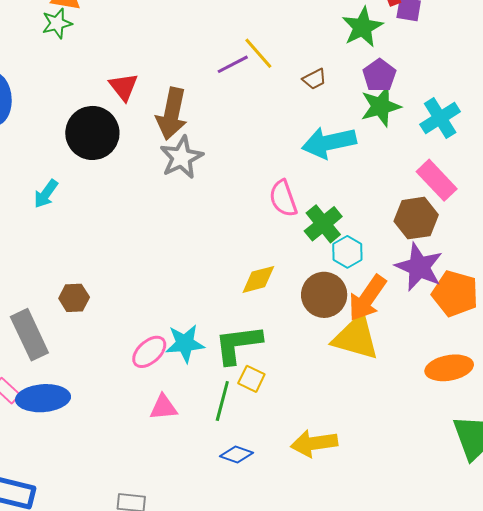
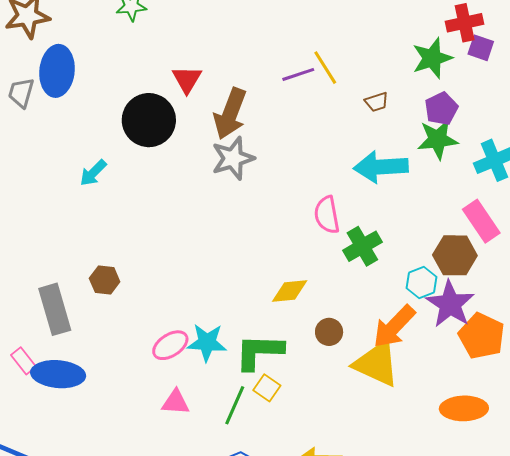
cyan hexagon: (347, 252) -> (422, 283), moved
brown circle: (324, 295) -> (329, 332), moved, size x0.6

